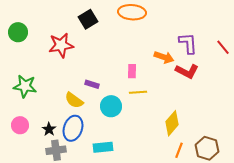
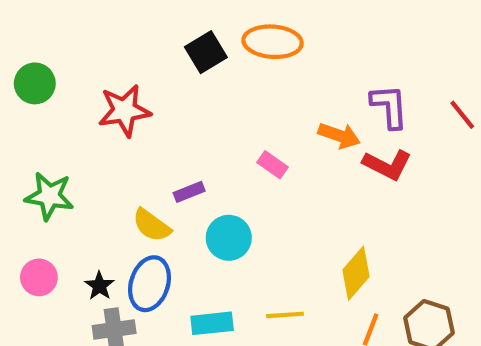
black square: (88, 19) -> (206, 52), moved
pink rectangle: (132, 71) -> (273, 165), turned -56
purple rectangle: (92, 84) -> (189, 192), turned -40
yellow line: (138, 92) -> (285, 315), moved

